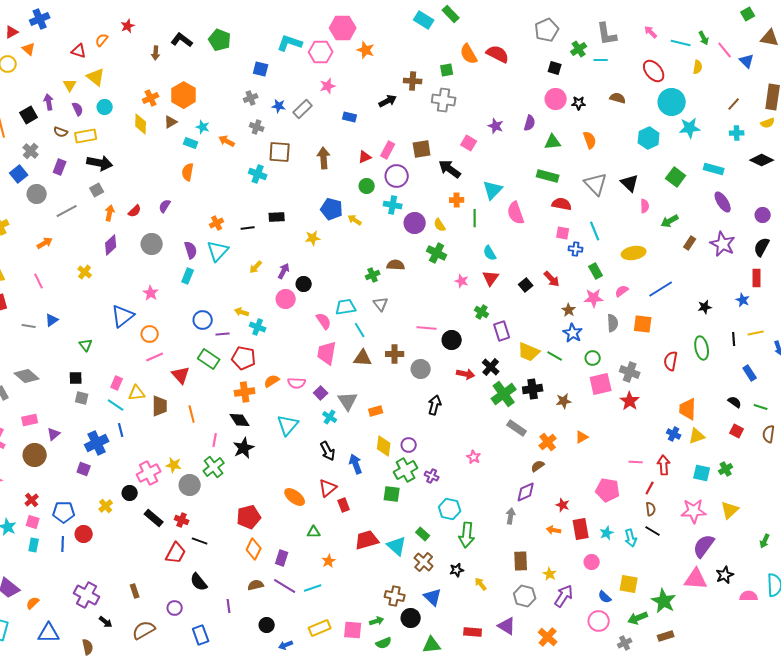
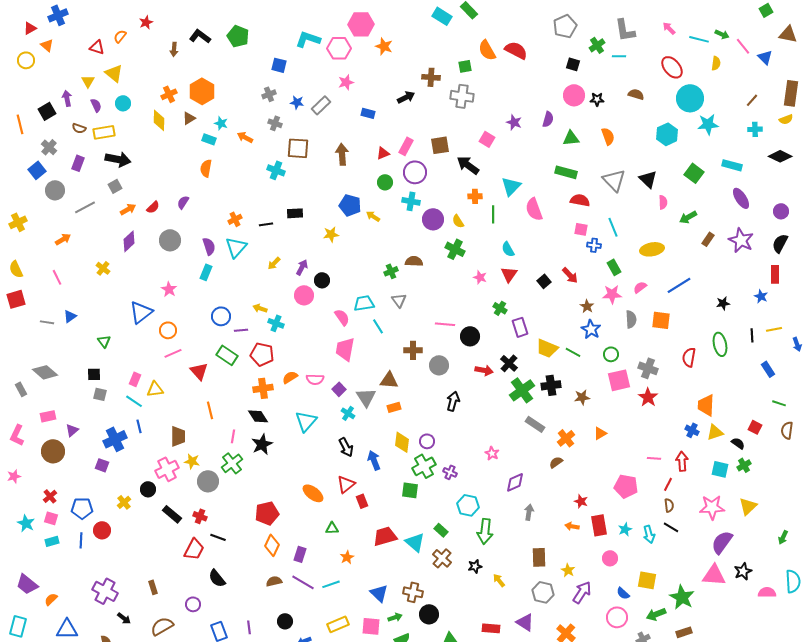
green arrow: (704, 38) -> (722, 34), turned -40
orange arrow: (110, 213) -> (128, 209), turned 49
brown triangle: (363, 358) -> (389, 380), moved
black semicircle: (735, 402) -> (738, 443), moved
brown trapezoid: (160, 406) -> (178, 436), moved
purple diamond: (526, 492) -> (515, 482), moved
cyan rectangle: (34, 545) -> (52, 541), turned 64
blue triangle: (433, 597) -> (379, 593), moved
purple line: (229, 606) -> (249, 627), moved

